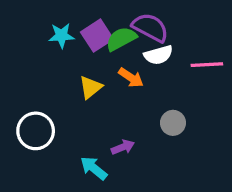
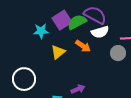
cyan star: (61, 36) -> (41, 31), moved
gray circle: (173, 123) -> (118, 53), moved

